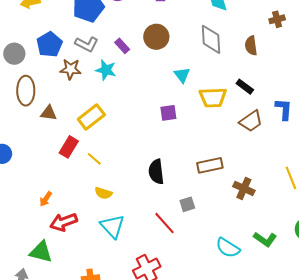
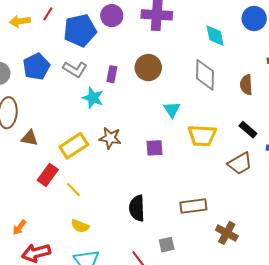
purple rectangle: (122, 46) -> (112, 74), turned 49
brown star: (71, 69) -> (110, 138), moved
black rectangle: (245, 87) -> (248, 130), moved

